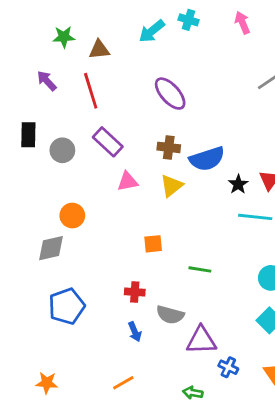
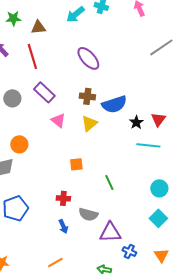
pink triangle: (128, 181) -> (58, 120), turned 49
green line: (200, 269) -> (109, 182), turned 56

